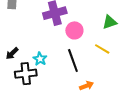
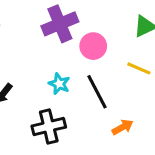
cyan star: (40, 59) -> (59, 84), moved
black cross: (26, 74) -> (49, 127), moved

